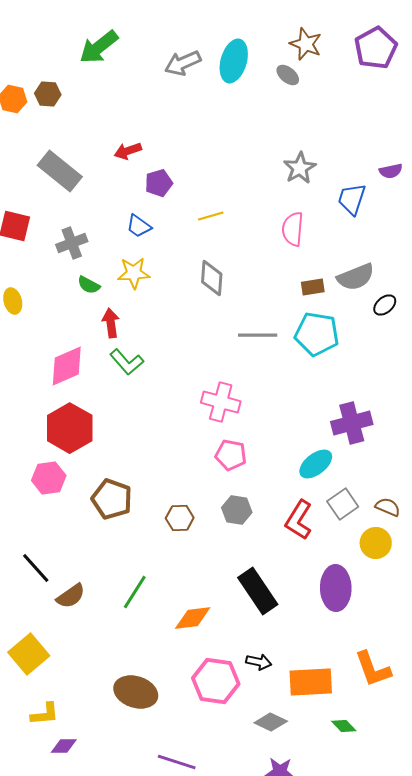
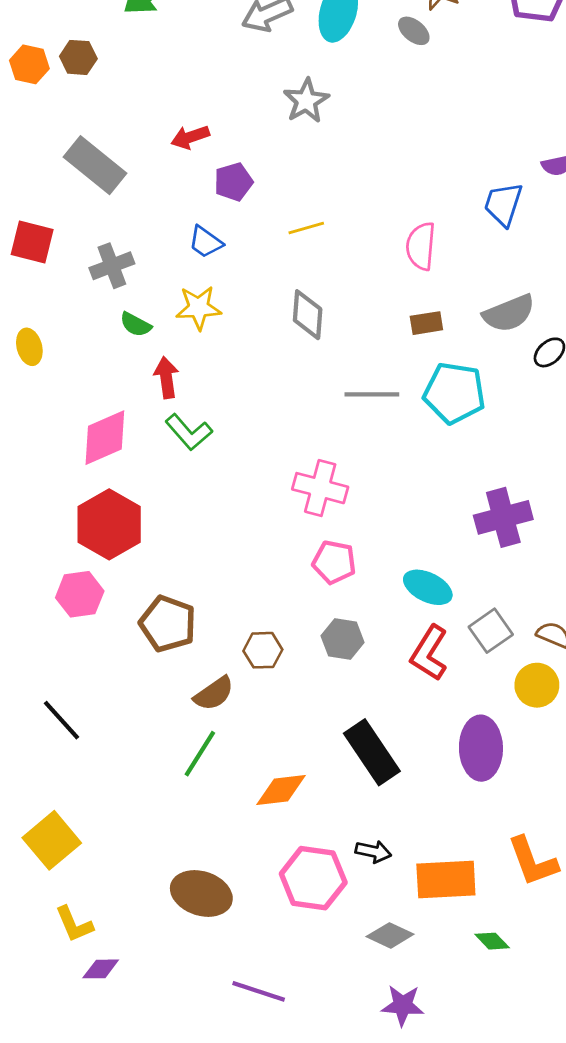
gray star: (300, 168) -> (306, 101), moved
brown rectangle: (313, 287) -> (426, 323), moved
cyan ellipse: (316, 464) -> (428, 587), moved, turned 64
brown semicircle: (71, 596) -> (214, 694), moved
yellow L-shape: (45, 714) -> (74, 924), turned 72

